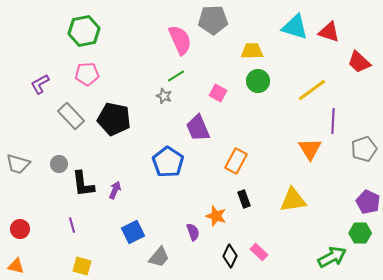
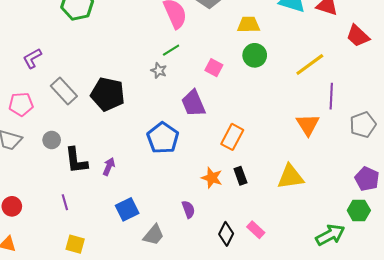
pink pentagon: (87, 74) -> (21, 104), moved
orange star: (216, 216) -> (212, 178), moved

